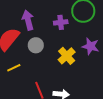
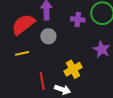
yellow cross: (67, 56) -> (73, 69), moved

